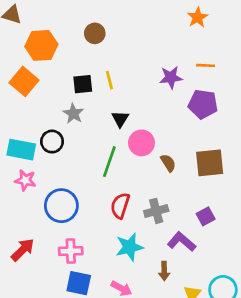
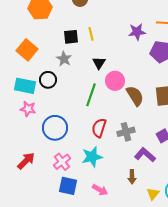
orange square: (24, 81) -> (27, 50), moved
brown semicircle: (168, 163) -> (135, 96), size x1.5
cyan star: (129, 247) -> (92, 157), moved
pink cross: (71, 251) -> (62, 162), turned -36

